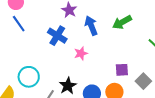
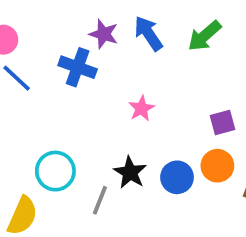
blue arrow: (91, 26) -> (148, 33), moved
blue cross: (57, 36) -> (78, 67), moved

